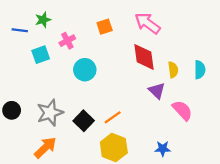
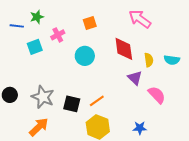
pink arrow: (148, 23) -> (140, 19), moved
cyan circle: (85, 70) -> (85, 56), moved
cyan semicircle: (200, 70) -> (172, 60), turned 98
gray star: (50, 113) -> (43, 97), turned -30
black square: (84, 121) -> (72, 104), turned -30

